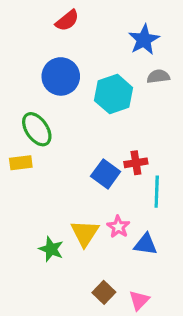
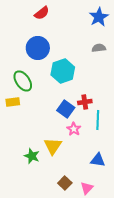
blue star: (144, 40) -> (99, 17), moved
cyan hexagon: (114, 94) -> (63, 71), moved
pink star: (118, 227) -> (74, 129), moved
blue triangle: (146, 244) -> (98, 160), moved

